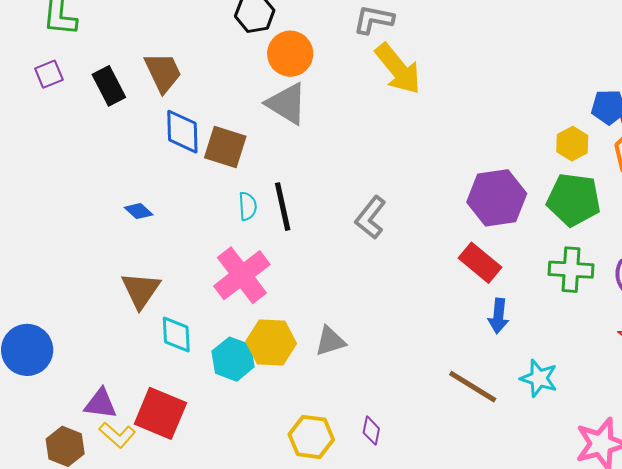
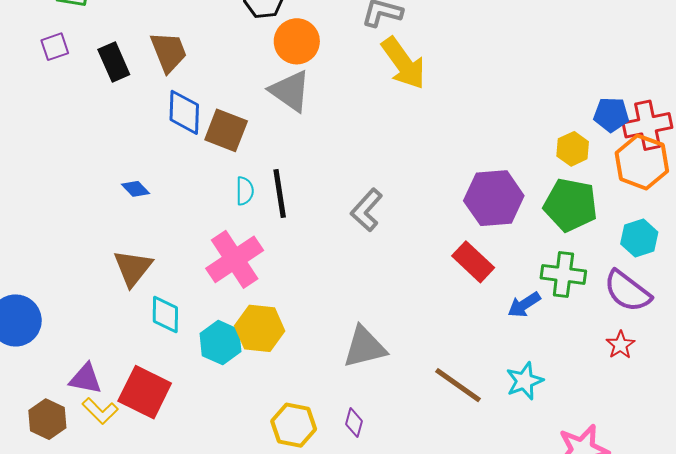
blue arrow: (498, 316) -> (524, 305), moved, turned 48
gray triangle: (330, 341) -> (365, 347), moved, size x1.4
cyan star: (539, 378) -> (525, 381), turned 30

